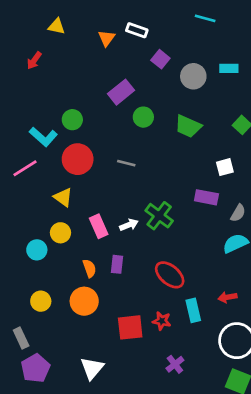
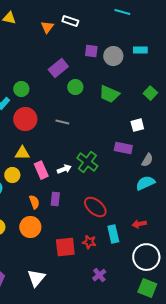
purple square: (160, 59) -> (91, 51), moved, turned -32
yellow triangle: (63, 197) -> (22, 153), moved, turned -35

